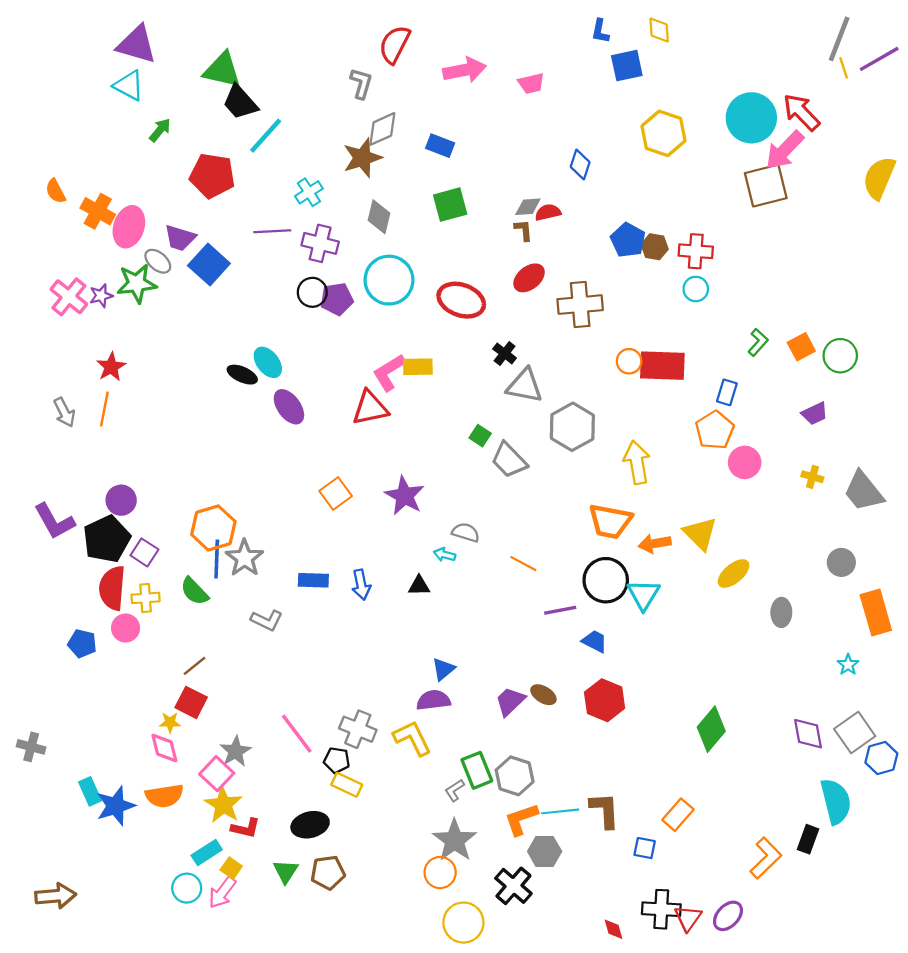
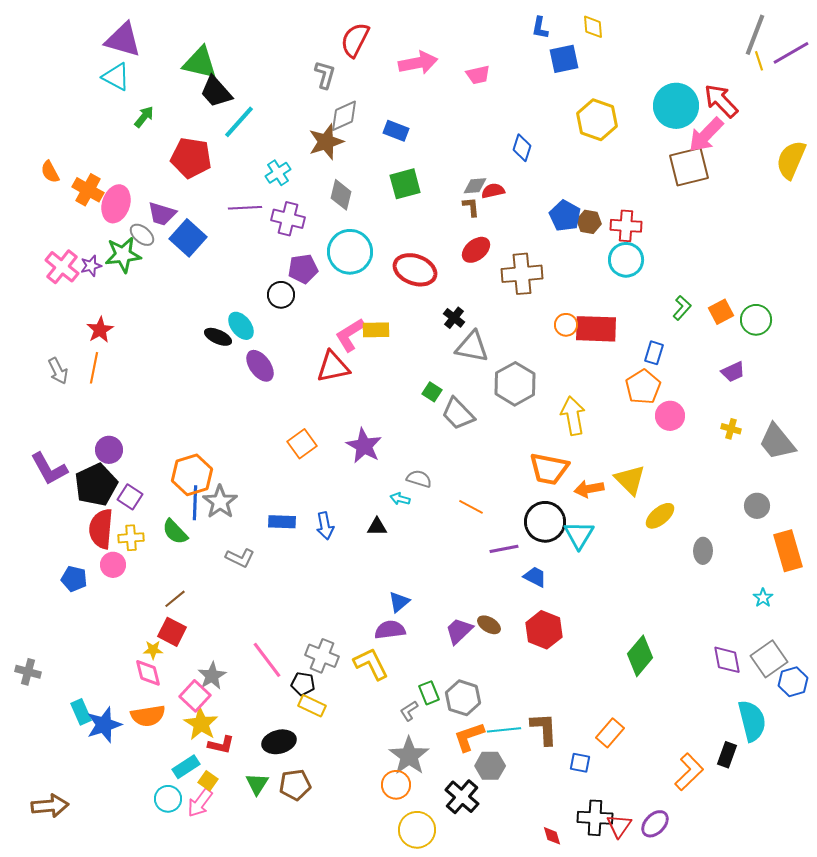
cyan circle: (696, 289) -> (626, 260), size x1.5
black circle: (312, 292) -> (281, 295), moved
green rectangle: (477, 770) -> (429, 693), size x0.7

